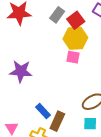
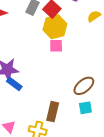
blue rectangle: (43, 111) -> (14, 84), moved

